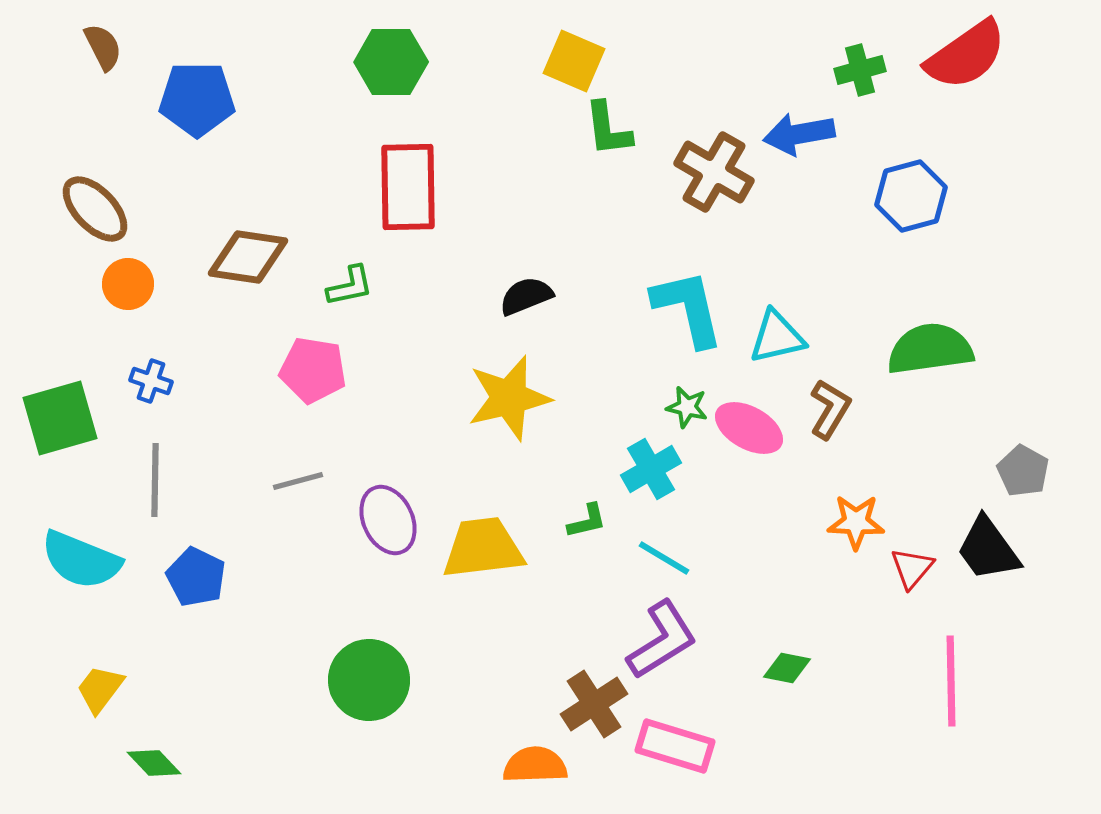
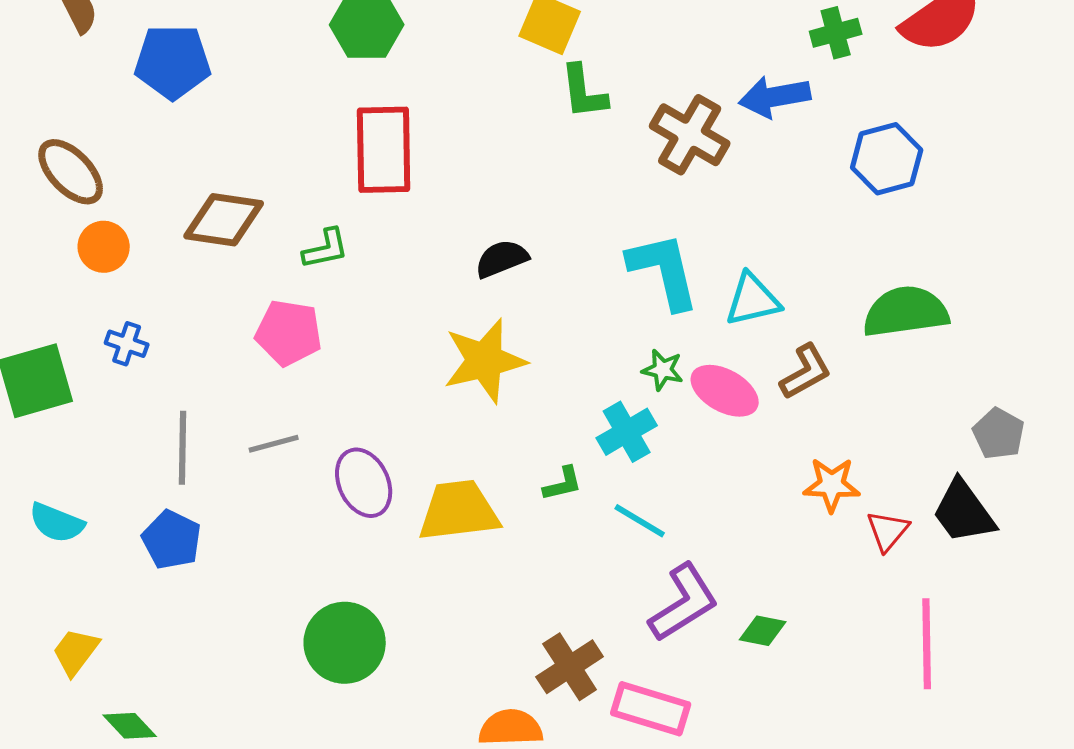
brown L-shape: (830, 409) -> (806, 372), turned 30
gray line: (155, 480) -> (183, 448), moved
cyan semicircle: (81, 560) -> (57, 523), size x0.7
purple L-shape: (662, 640) -> (684, 603), moved

